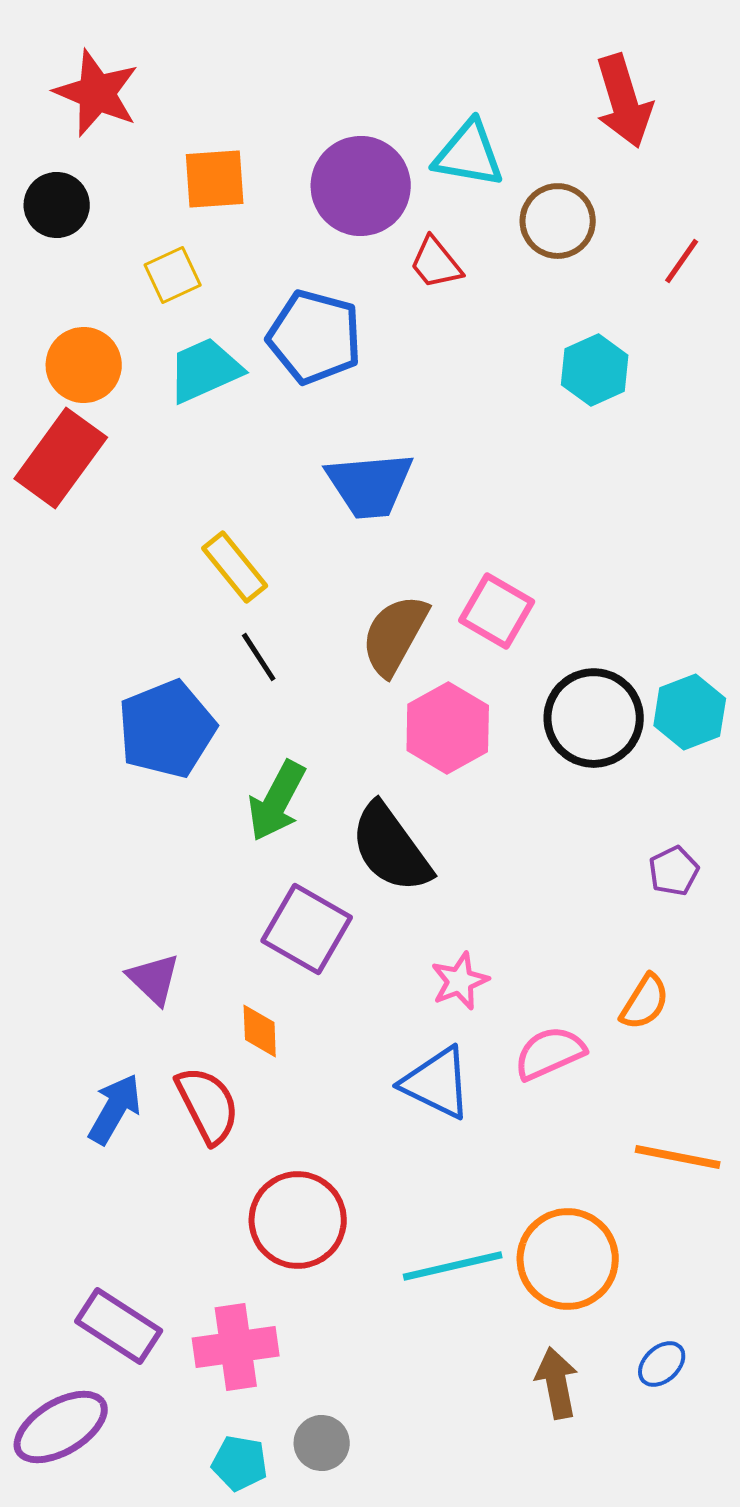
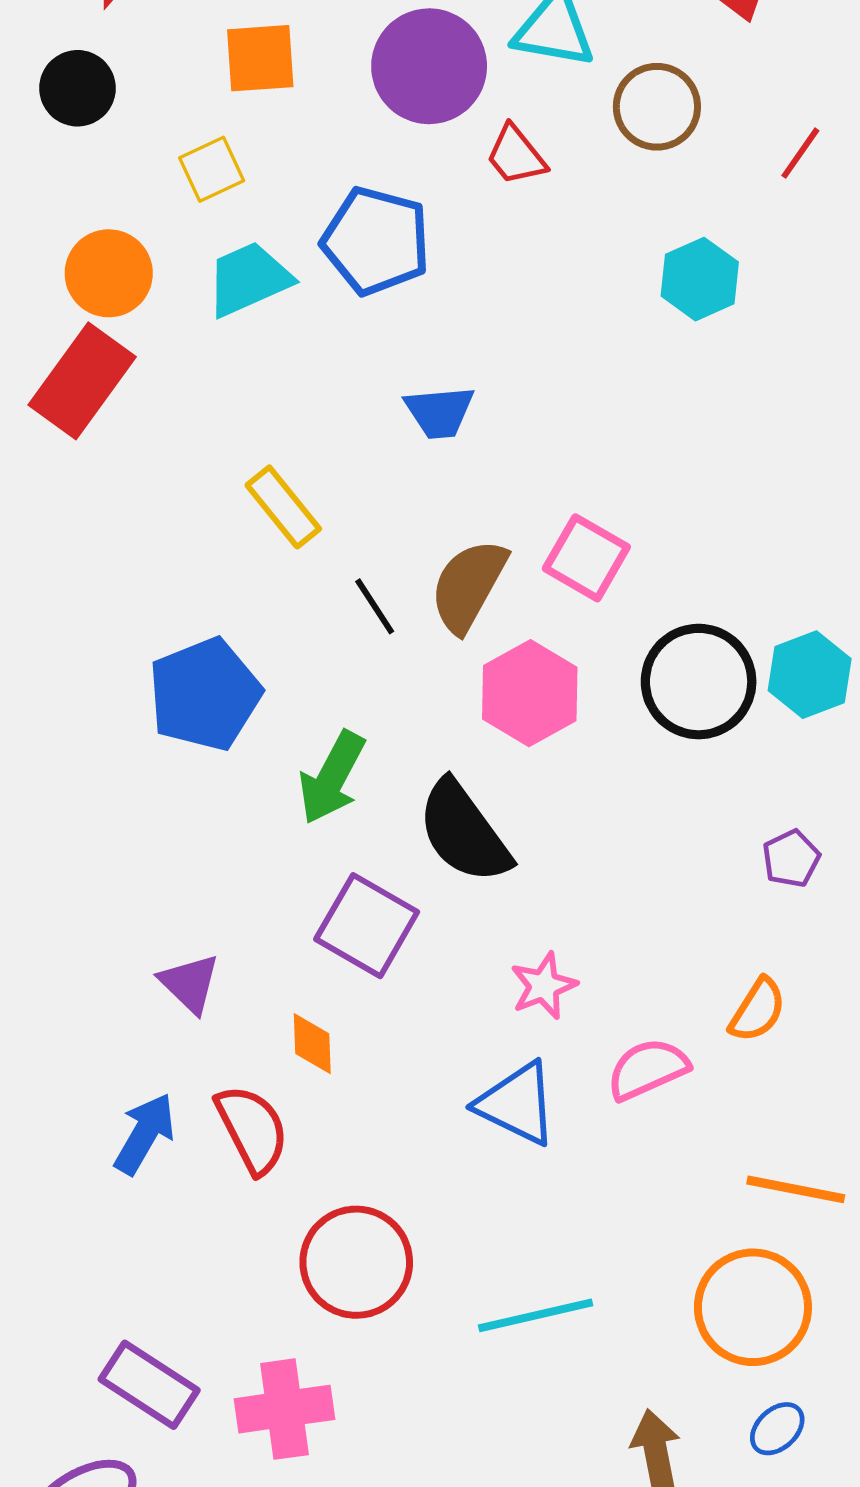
blue trapezoid: (370, 485) -> (440, 412), size x0.7
black line: (259, 657) -> (375, 606), moved
orange circle: (568, 1259) -> (753, 1307), moved

